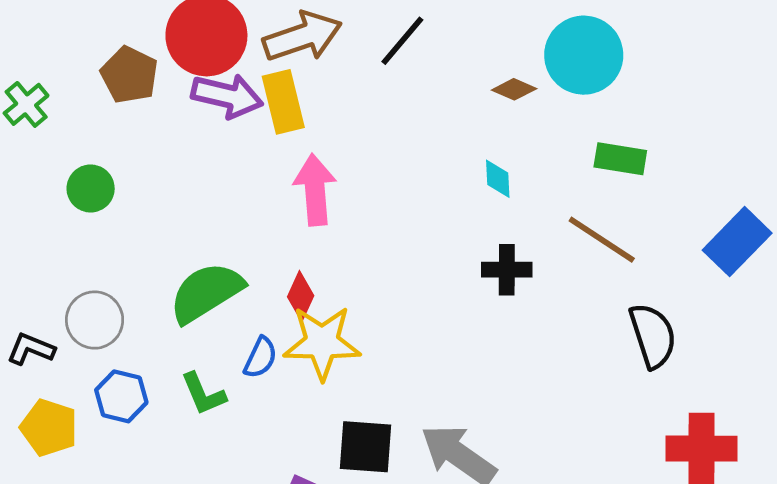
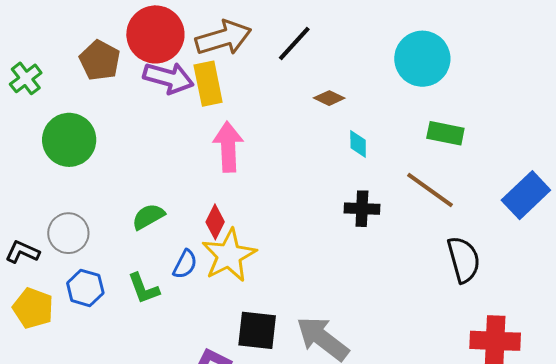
brown diamond: (514, 89) -> (329, 98), moved
green circle: (91, 188) -> (69, 140), size x1.6
green semicircle: (206, 292) -> (148, 217), size x0.6
yellow star: (322, 343) -> (229, 255), turned -30

